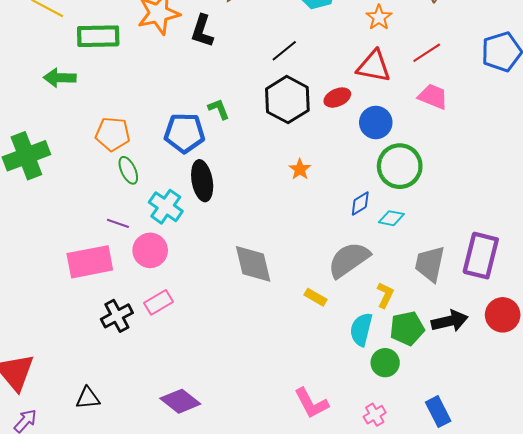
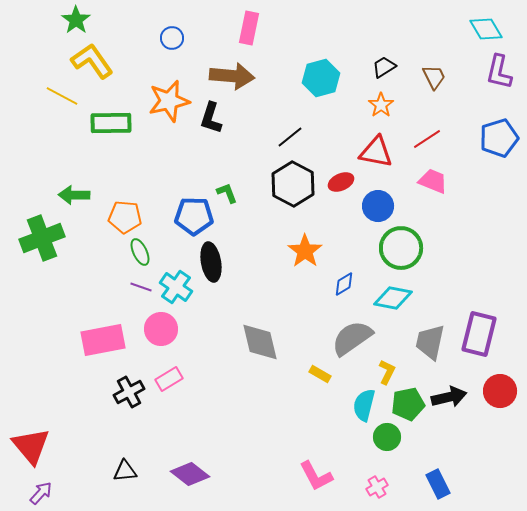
green arrow: (60, 78) -> (74, 195), moved
orange star: (300, 169) -> (305, 251), size x1.6
blue diamond: (360, 204) -> (344, 284), moved
cyan diamond: (391, 218) -> (393, 298), size x1.5
purple line: (118, 223) -> (141, 287), moved
black triangle: (88, 398) -> (125, 471), moved

